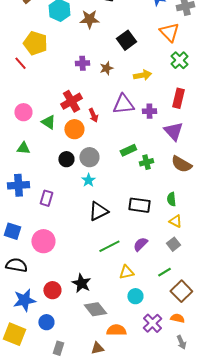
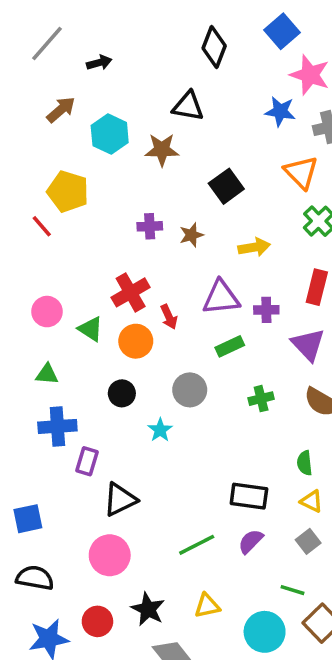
green rectangle: (128, 150) -> (230, 346), moved
gray circle: (89, 157) -> (190, 390), moved
blue cross: (18, 185) -> (57, 426), moved
black rectangle: (139, 205) -> (249, 496), moved
black triangle: (98, 211) -> (120, 500), moved
blue square: (12, 231) -> (28, 519), turned -30
pink circle: (43, 241) -> (110, 555), moved
yellow triangle: (126, 272) -> (207, 606), moved
green line: (164, 272) -> (292, 590), turned 48
cyan circle: (135, 296) -> (265, 632), moved, size x1.5

